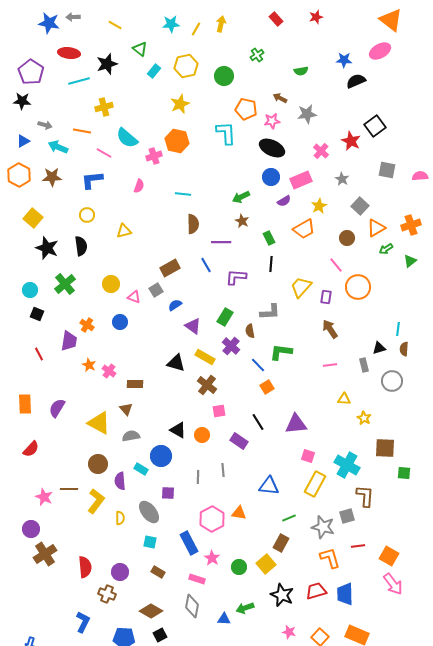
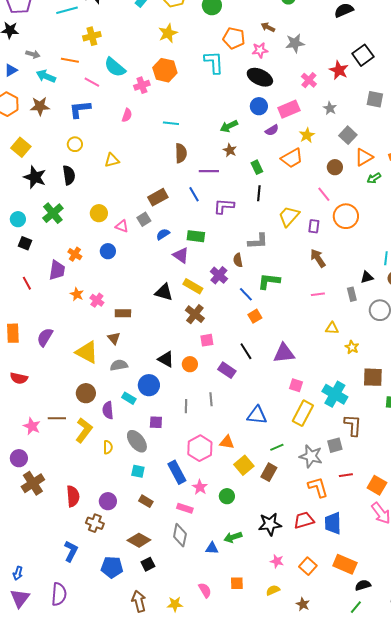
green rectangle: (225, 317) -> (196, 236), moved, turned 66
red semicircle: (31, 449) -> (19, 378), turned 60
yellow square: (266, 564) -> (244, 465), moved
black star: (282, 595) -> (270, 524), turned -30

